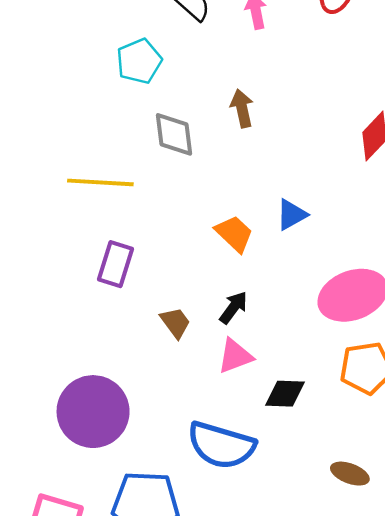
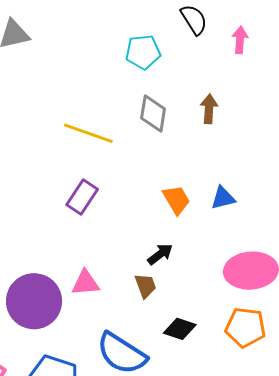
brown trapezoid: (175, 323) -> (145, 286), moved
pink triangle: (235, 356) -> (85, 283), moved

